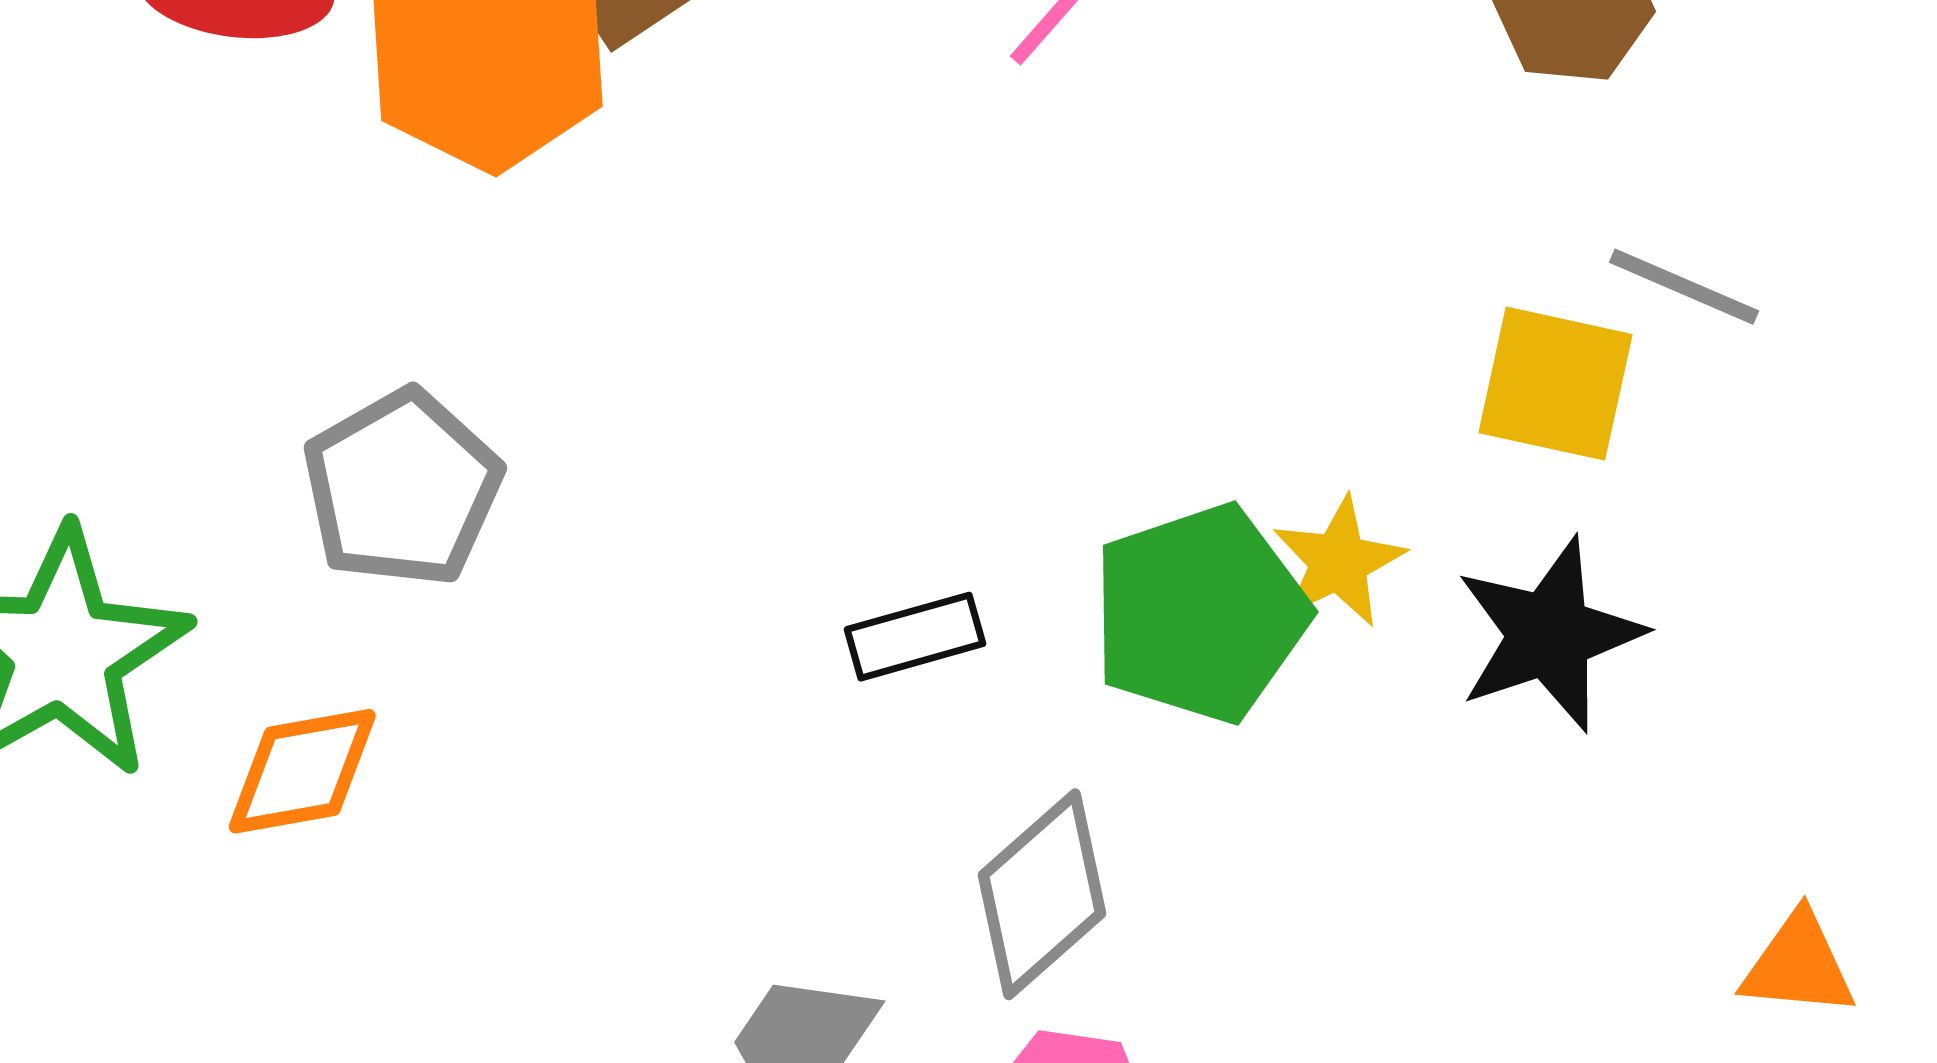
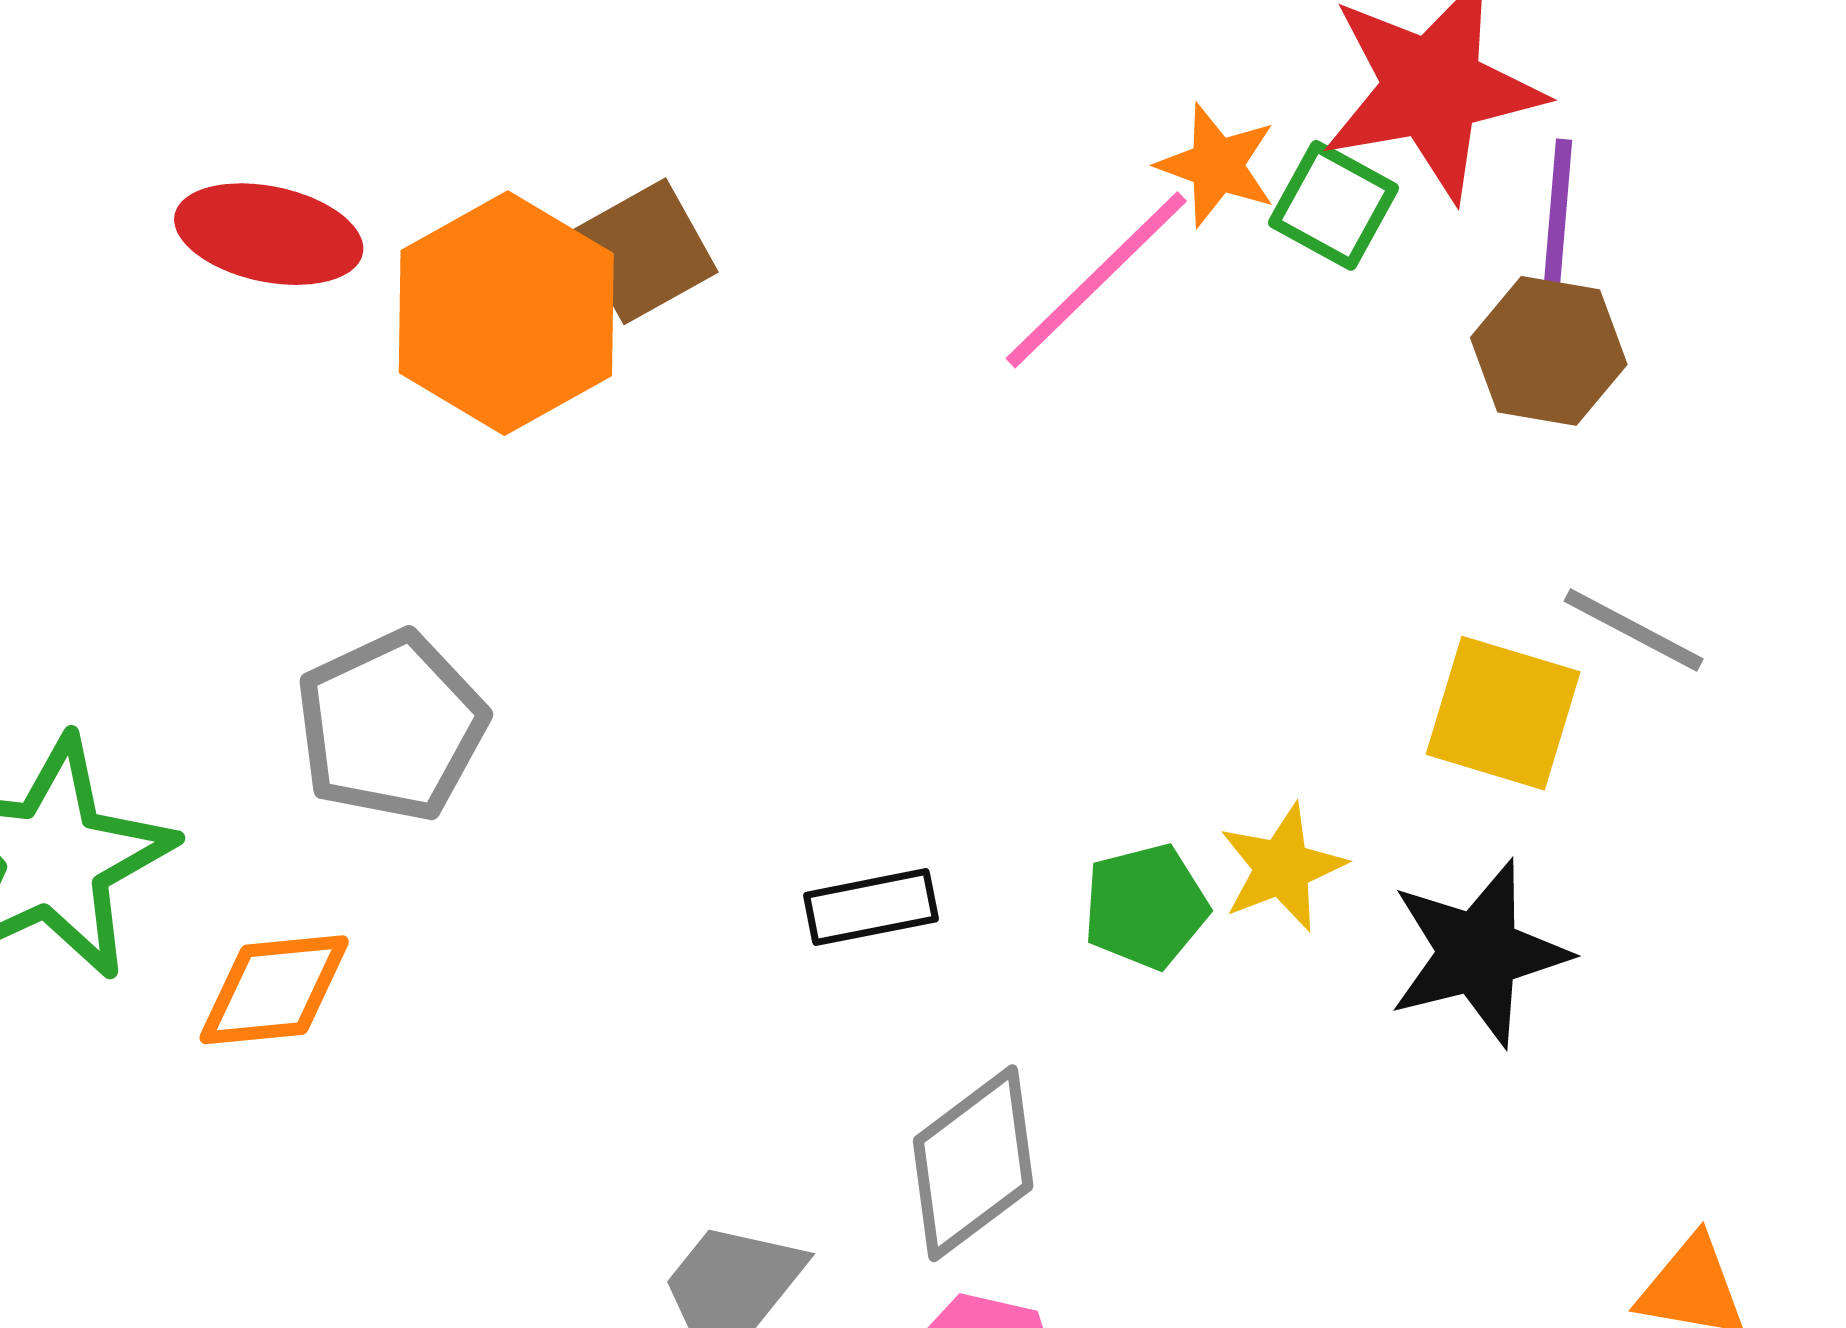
green pentagon: (1200, 613) -> (1146, 906), size x0.6

